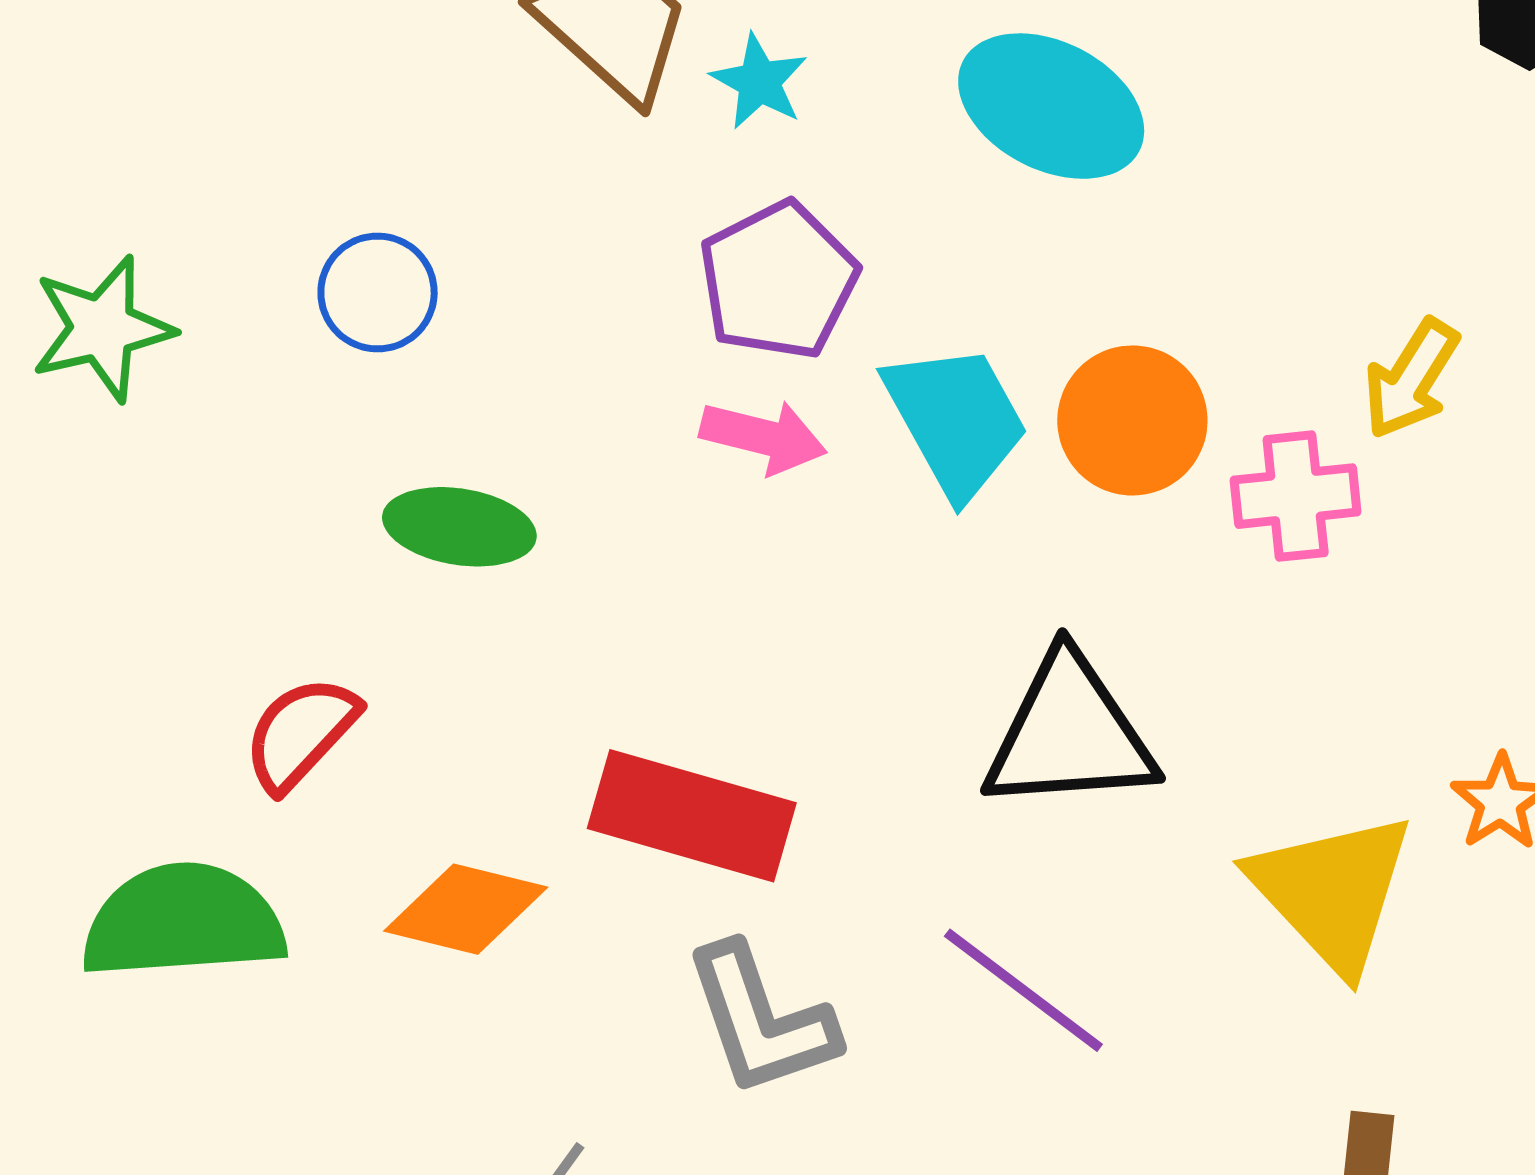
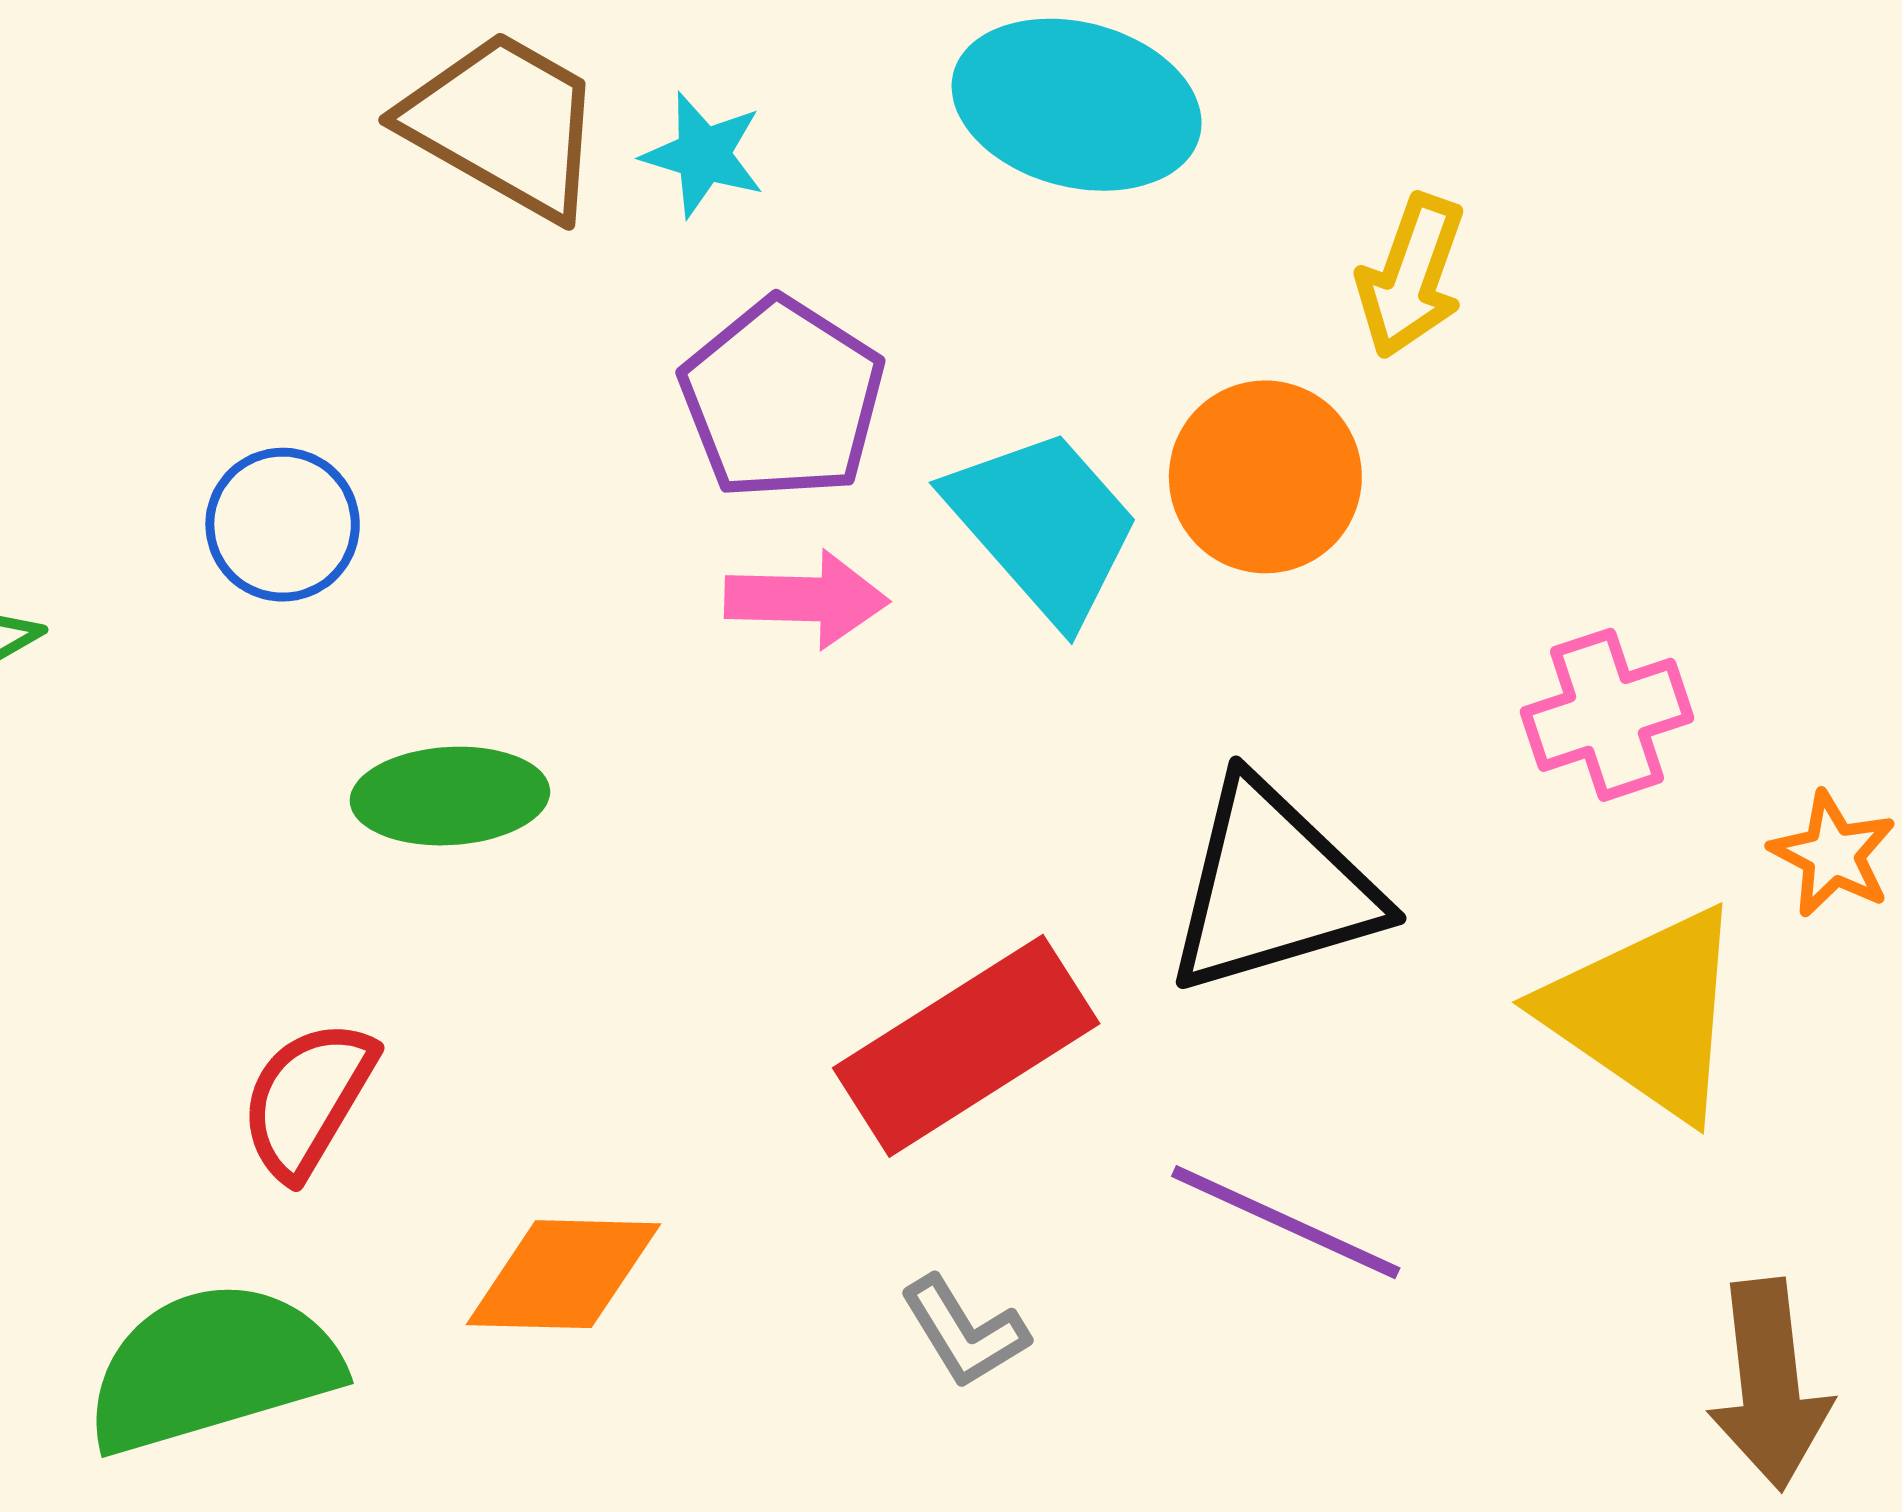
yellow arrow: (1411, 379) -> (1411, 276), moved
pink cross: (1296, 496) -> (1607, 715), moved
red rectangle: (692, 816) -> (966, 1046), moved, turned -36
gray L-shape: (761, 1020) -> (964, 1332), size x0.6

